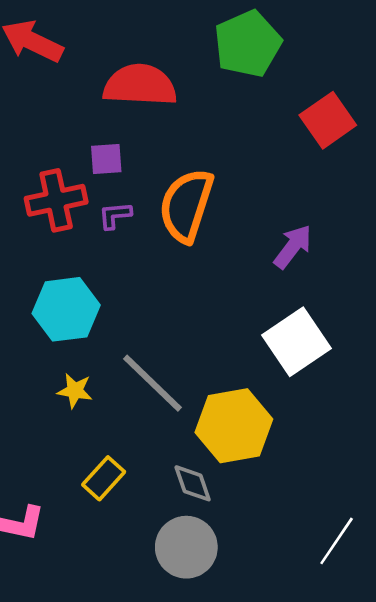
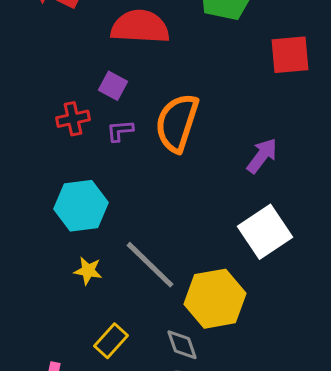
red square: (328, 120) -> (290, 55), turned 30
purple square: (106, 159) -> (113, 86), turned 32
red cross: (56, 200) -> (73, 119), size x0.7

